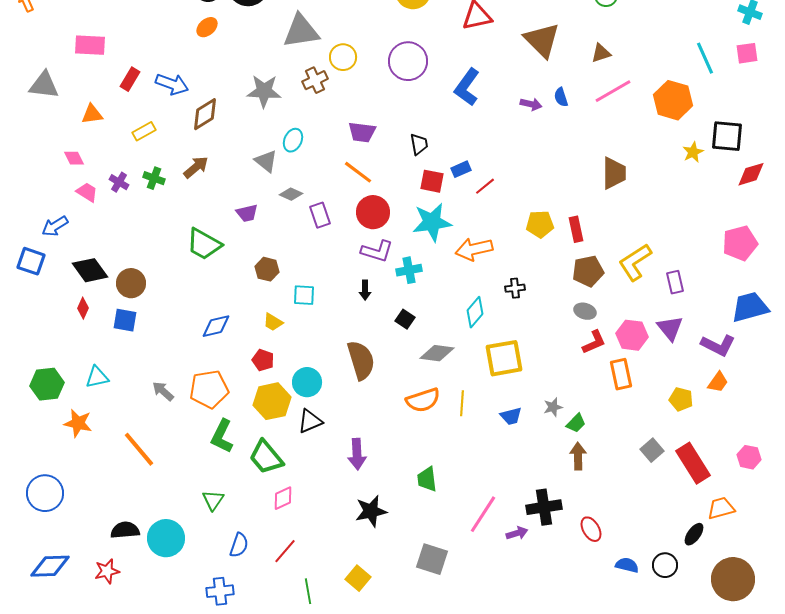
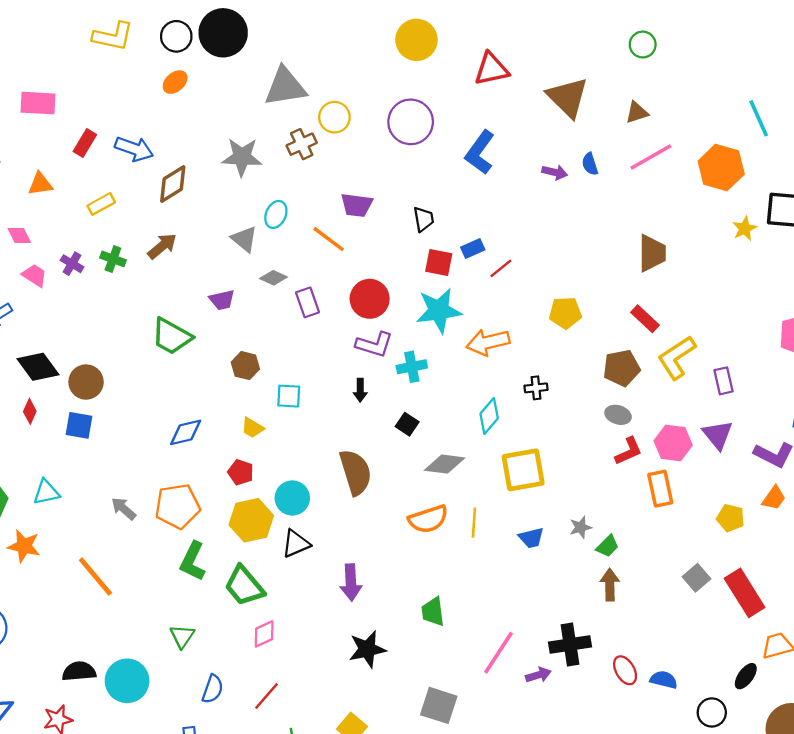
orange line: (358, 172) -> (329, 239), moved
red rectangle: (576, 229) -> (645, 319), moved, turned -35
blue semicircle: (627, 565) -> (664, 680), moved

